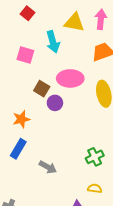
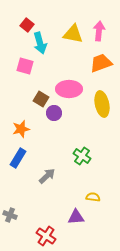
cyan arrow: (53, 42) -> (40, 43), moved
green cross: (95, 157) -> (82, 156), moved, turned -30
gray arrow: (48, 167) -> (47, 176), turned -72

